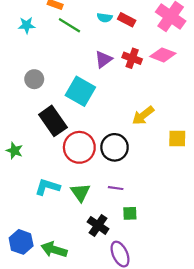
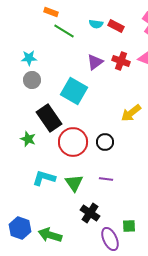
cyan star: (27, 25) -> (29, 58), moved
black circle: (115, 147) -> (105, 142), size x0.7
green star: (14, 151) -> (28, 139), moved
green square: (130, 213) -> (129, 226), moved

